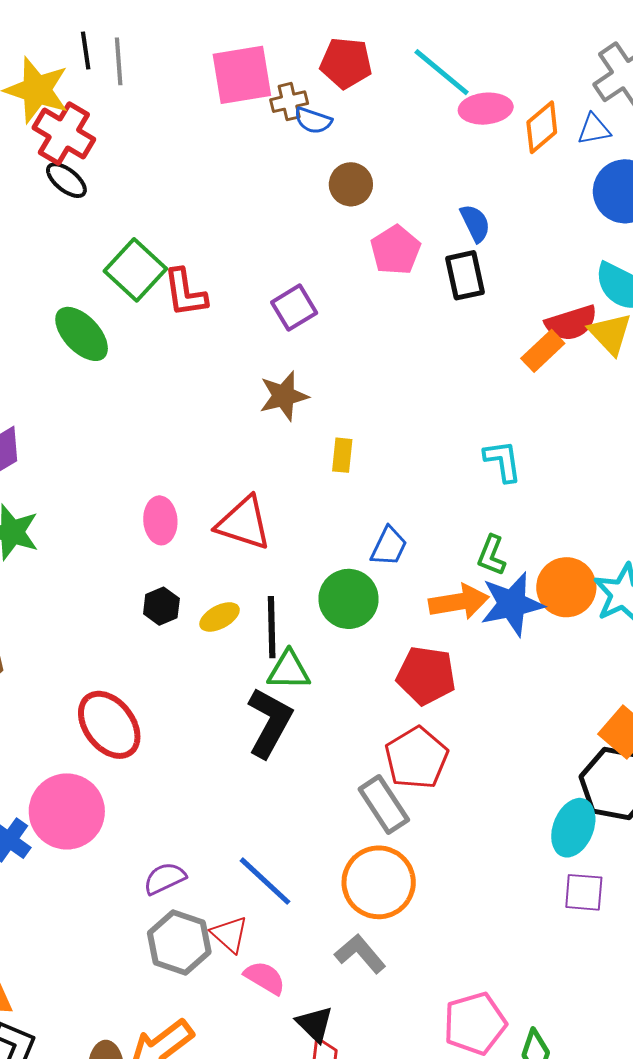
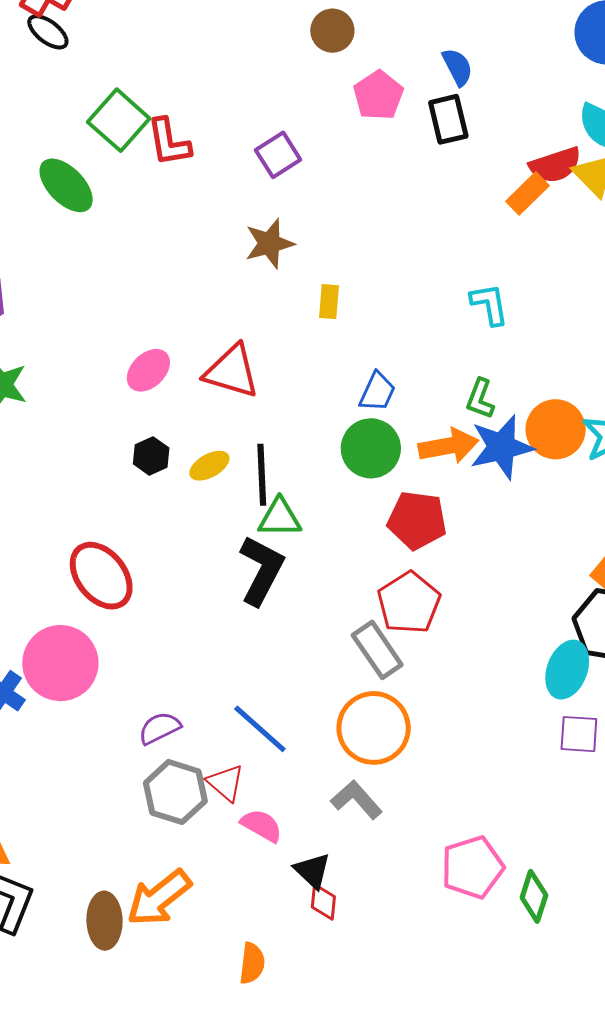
pink ellipse: (160, 520) -> (148, 370), turned 51
green circle: (349, 599) -> (371, 448), moved

